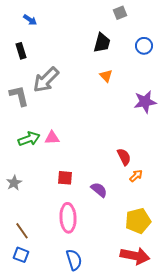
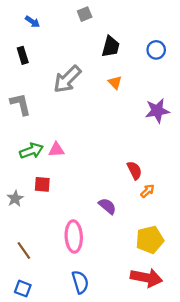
gray square: (120, 13) -> (85, 14), moved
gray arrow: (46, 80) -> (67, 79), moved
red square: (65, 178) -> (42, 184), moved
blue square: (21, 255) -> (23, 289), moved

